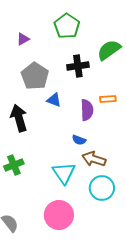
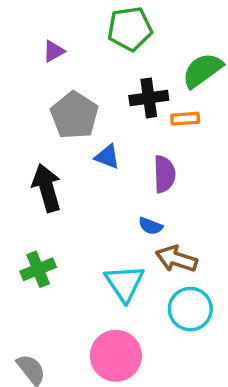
green pentagon: (67, 26) -> (130, 29), turned 30
orange rectangle: (108, 99) -> (185, 119), moved

